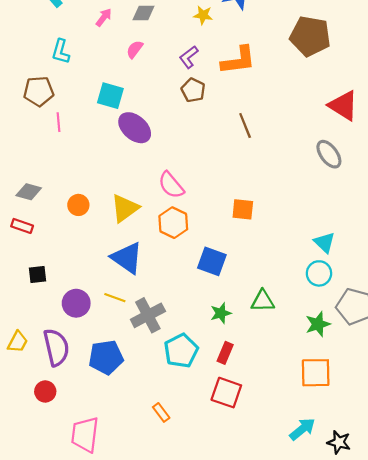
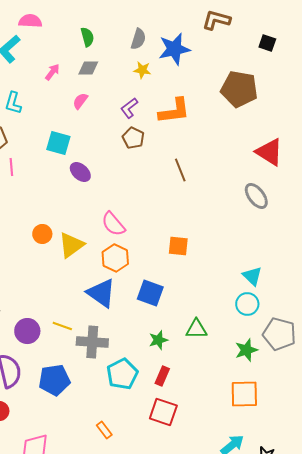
purple ellipse: (135, 128) -> (80, 172), size x0.7
orange circle: (78, 205) -> (42, 234), moved
blue triangle: (127, 258) -> (101, 293), moved
gray cross: (148, 315) -> (92, 342), turned 32

